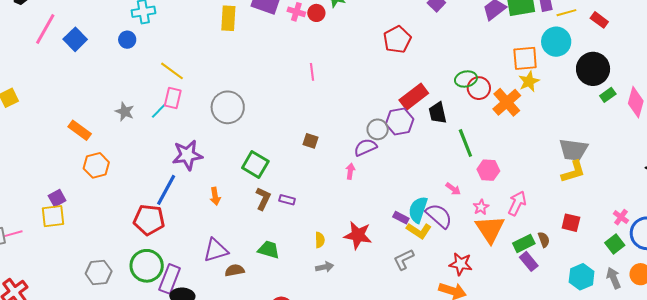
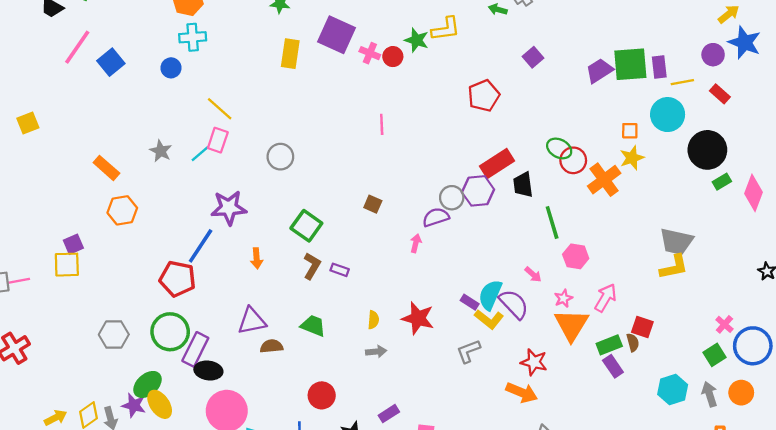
orange square: (525, 58) -> (630, 131), size x0.6
green ellipse: (466, 79) -> (559, 148), turned 35
gray circle: (228, 107) -> (280, 157), size x0.7
red square: (571, 223) -> (642, 327), moved

